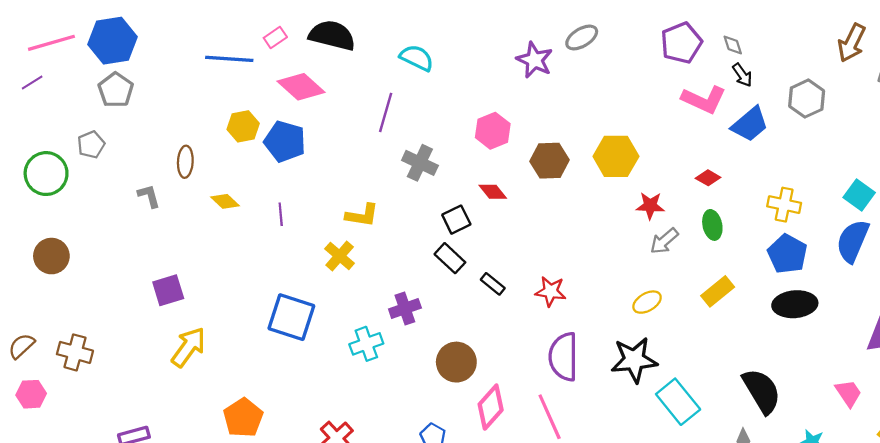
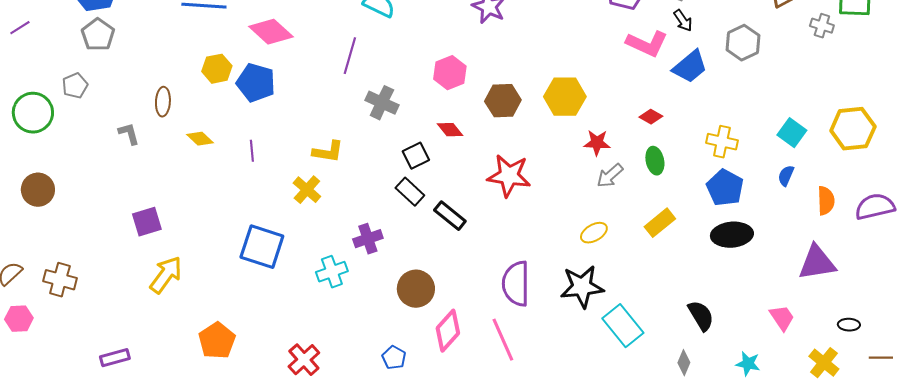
blue semicircle: (853, 241) -> (786, 176), size x0.5
black rectangle: (493, 284) -> (450, 216), size x1.4
red star: (551, 291) -> (509, 176), moved, size x1.5
black semicircle: (762, 391) -> (701, 316), size x0.7

